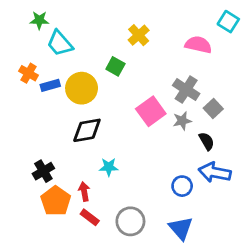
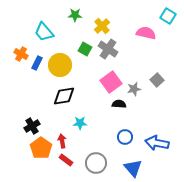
green star: (39, 20) -> (75, 15), moved
blue rectangle: (50, 85) -> (37, 63), turned -48
gray cross: (186, 90) -> (108, 49), moved
black semicircle: (207, 141) -> (119, 104), moved, turned -56
blue arrow: (215, 172) -> (157, 143), moved
blue circle: (182, 186) -> (125, 137), moved

